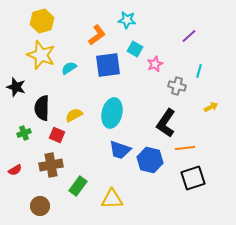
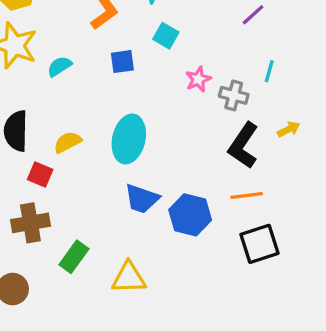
pink star: (155, 64) -> (198, 79), moved
blue square: (108, 65) -> (122, 62), size x0.6
black L-shape: (166, 123) -> (243, 145), moved

